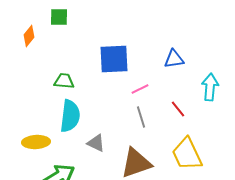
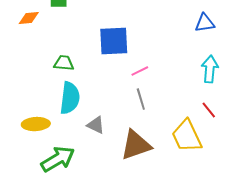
orange diamond: (29, 36) -> (29, 18), turned 45
blue triangle: (174, 59) -> (205, 23), moved
red line: (178, 109) -> (209, 110), moved

